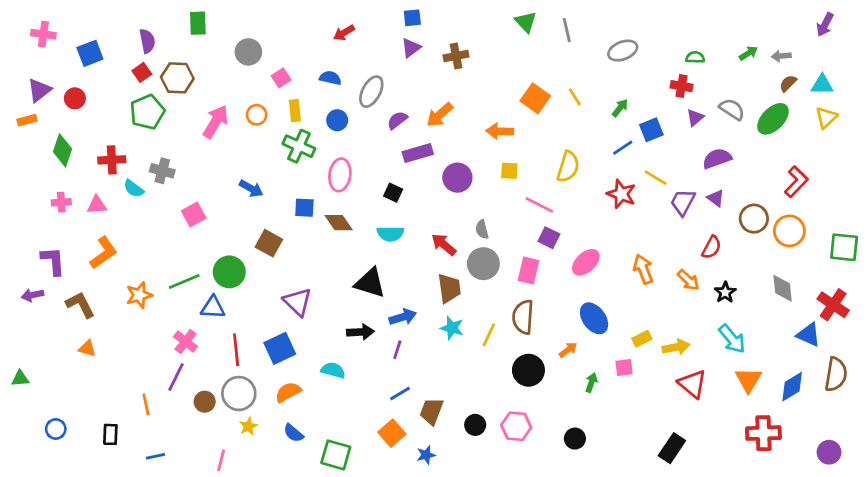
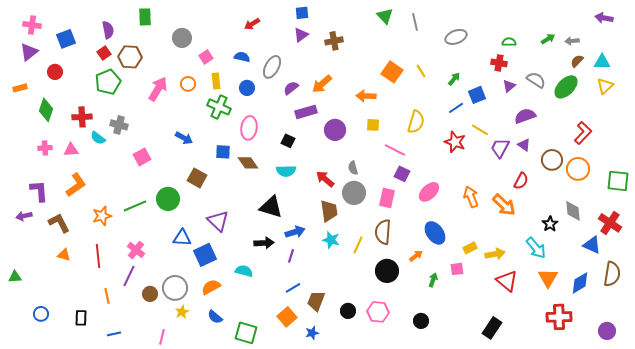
purple arrow: (825, 25) -> (604, 18), turned 72
purple triangle: (39, 90) -> (29, 52), moved
orange arrow: (688, 280) -> (504, 205), size x1.4
black star: (725, 292) -> (550, 224), moved
blue triangle: (213, 307) -> (182, 238), moved
red line: (236, 350) -> (98, 256), moved

